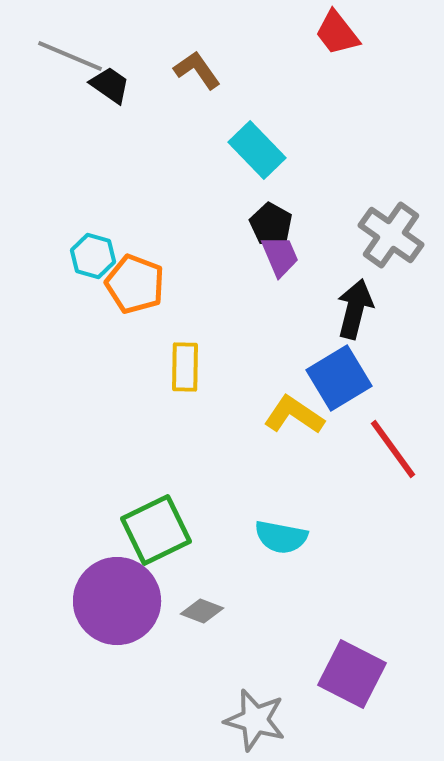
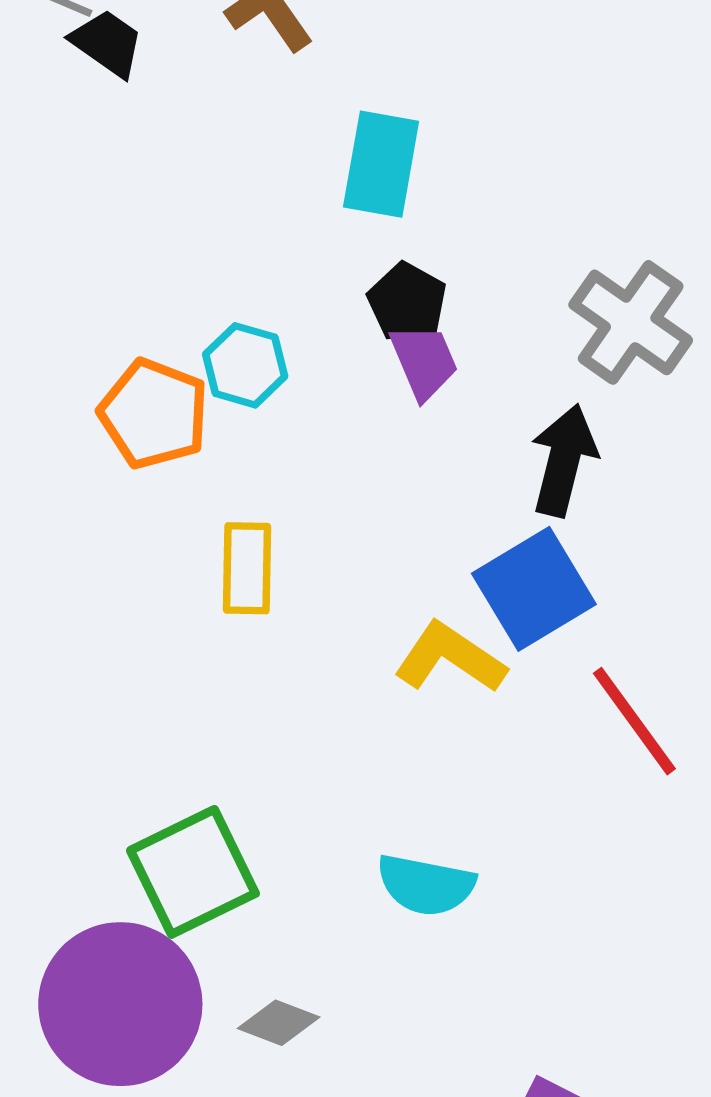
cyan rectangle: (257, 150) -> (381, 164), turned 54
cyan hexagon: (93, 256) -> (245, 365), moved

